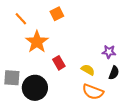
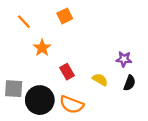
orange star: (37, 42) -> (42, 48), size x0.7
orange semicircle: (93, 92) -> (72, 105), moved

